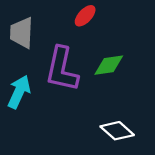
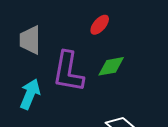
red ellipse: (85, 16) -> (100, 25), moved

